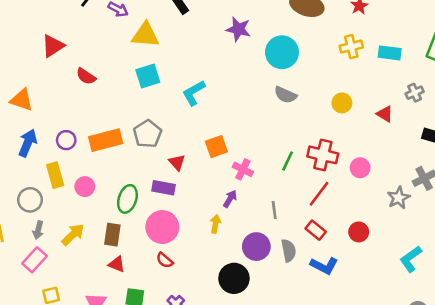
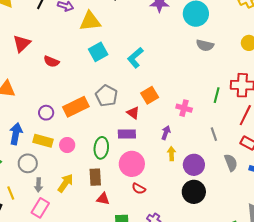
blue arrow: (28, 143) -> (16, 134), moved
orange square: (216, 147) -> (150, 95), moved
yellow rectangle: (55, 175) -> (43, 141), turned -48
purple arrow: (230, 199) -> (166, 133), moved
purple circle: (256, 247) -> (194, 165), moved

